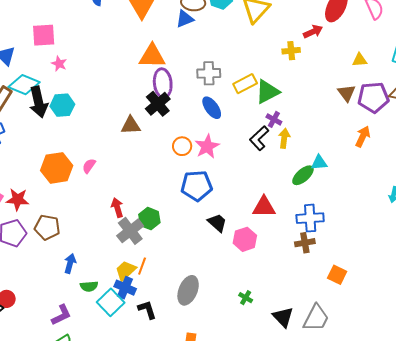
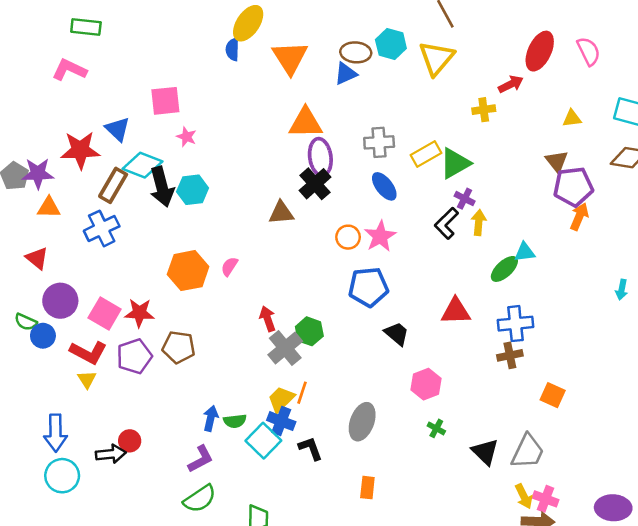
purple pentagon: (373, 97) -> (573, 187), moved
pink hexagon: (245, 239) -> (426, 384), moved
blue arrow: (70, 264) -> (211, 418), moved

